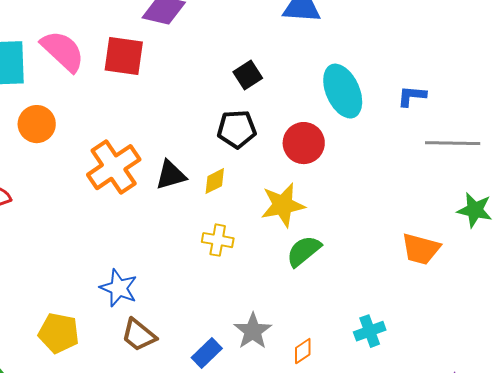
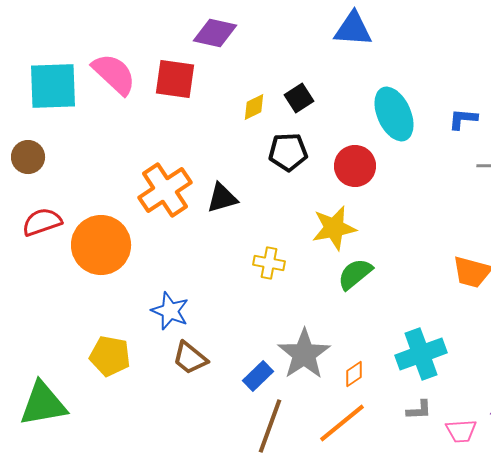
orange circle: (37, 124) -> (101, 245), moved, size x1.6
yellow diamond: (215, 181) -> (254, 107), moved
gray star: (253, 331) -> (304, 354), size x1.4
cyan cross: (370, 331) -> (421, 354), size x1.6

